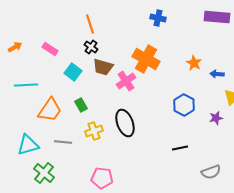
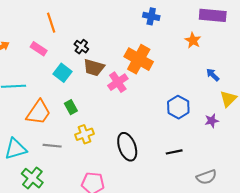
orange line: (90, 24) -> (51, 23), moved
orange star: (194, 63) -> (193, 40), moved
blue arrow: (217, 74) -> (213, 75), turned 40
black ellipse: (125, 123) -> (127, 147), moved

